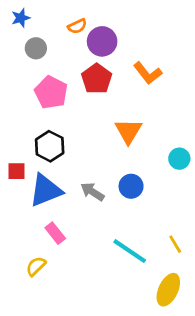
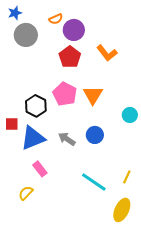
gray circle: (36, 48) -> (26, 35), size x1.5
pink pentagon: (51, 92) -> (65, 94), moved
yellow line: (175, 244) -> (127, 177), turned 56

